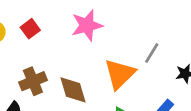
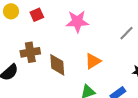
gray line: (152, 53) -> (126, 33), moved
orange triangle: (120, 74) -> (93, 61), size x0.7

